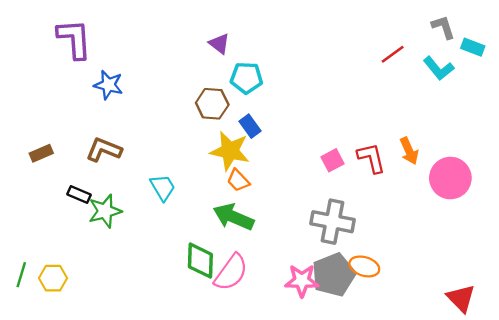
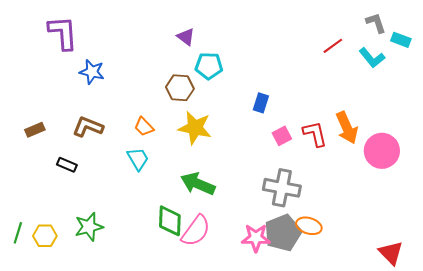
blue rectangle: (250, 126) -> (261, 103), moved, turned 54
orange arrow: (409, 151) -> (347, 128), size x1.4
orange trapezoid: (238, 180) -> (144, 127), moved
green star: (105, 211) -> (89, 227), moved

